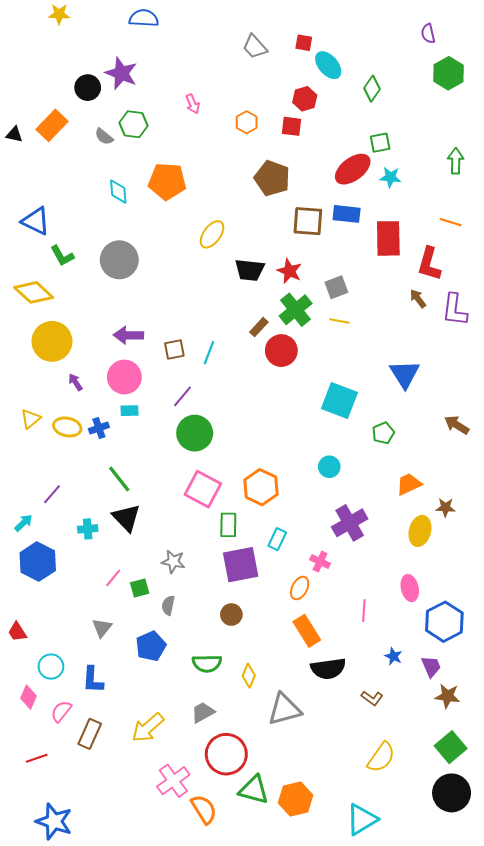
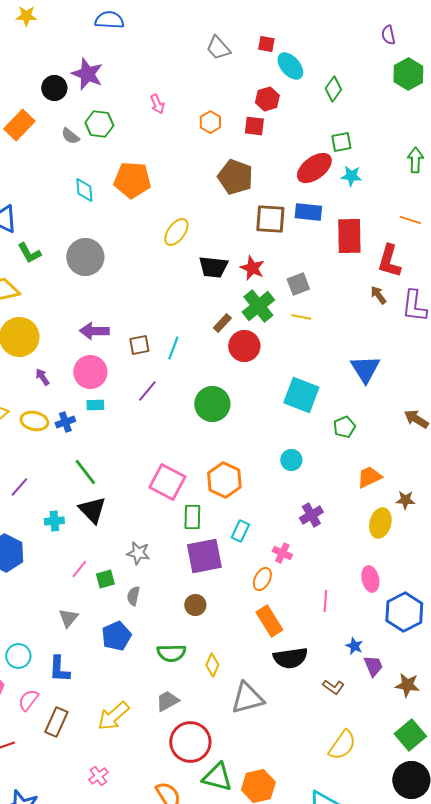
green circle: (195, 433) -> (212, 404), moved
purple cross: (350, 523) -> (311, 515), size x0.7
purple trapezoid: (431, 667) -> (373, 666), moved
pink cross: (173, 781) -> (98, 776), moved, size x0.6

